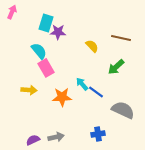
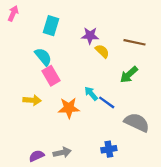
purple star: (58, 32) -> (90, 36), moved

